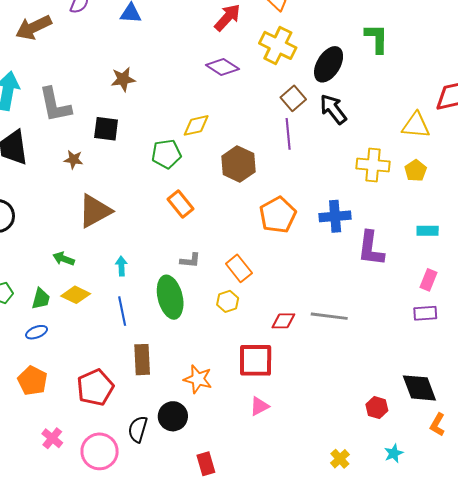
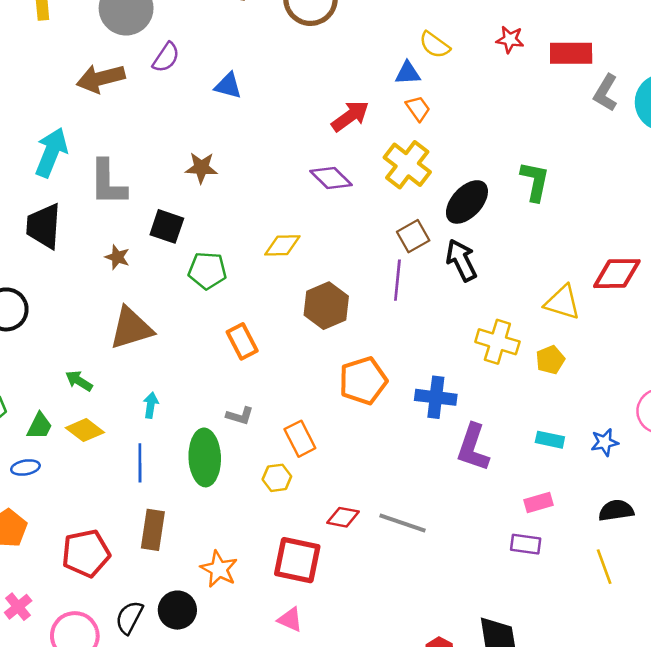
green pentagon: (166, 154) -> (207, 271), moved
pink rectangle: (429, 280) -> (538, 502), turned 40
pink triangle: (259, 406) -> (290, 620), turned 40

